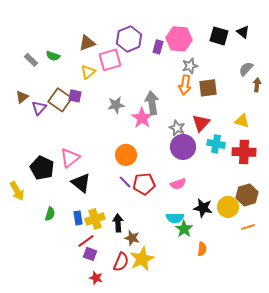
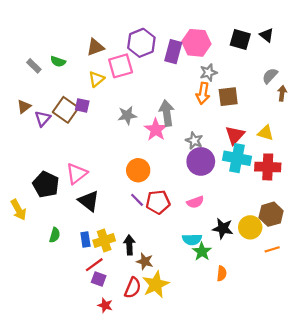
purple rectangle: (158, 47) -> (173, 52), size x1.5
red triangle: (201, 123) -> (235, 135), moved
cyan cross: (216, 144) -> (237, 158), size x1.4

